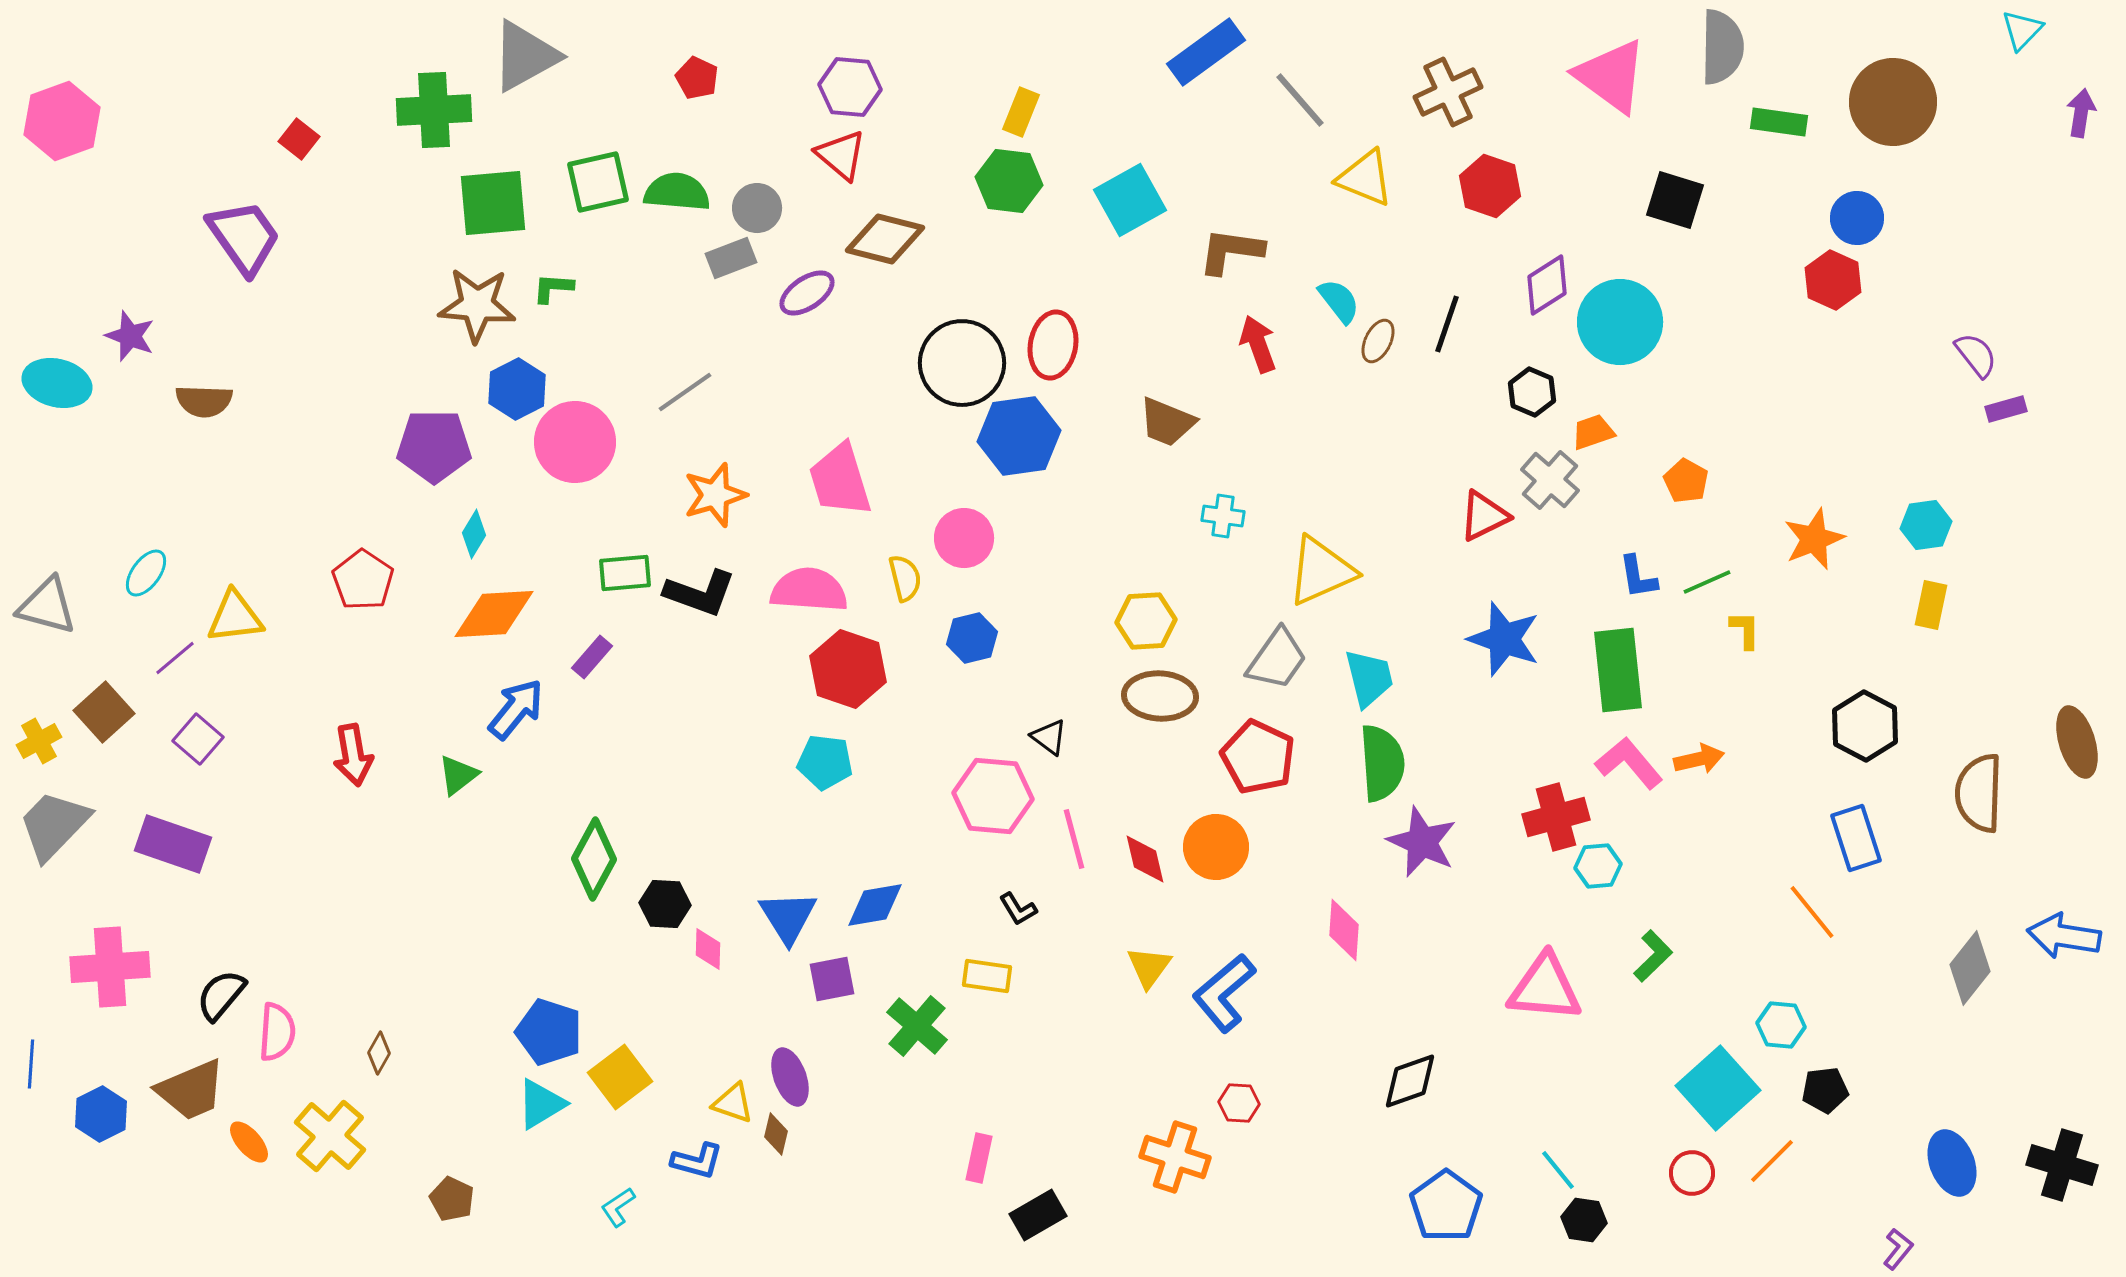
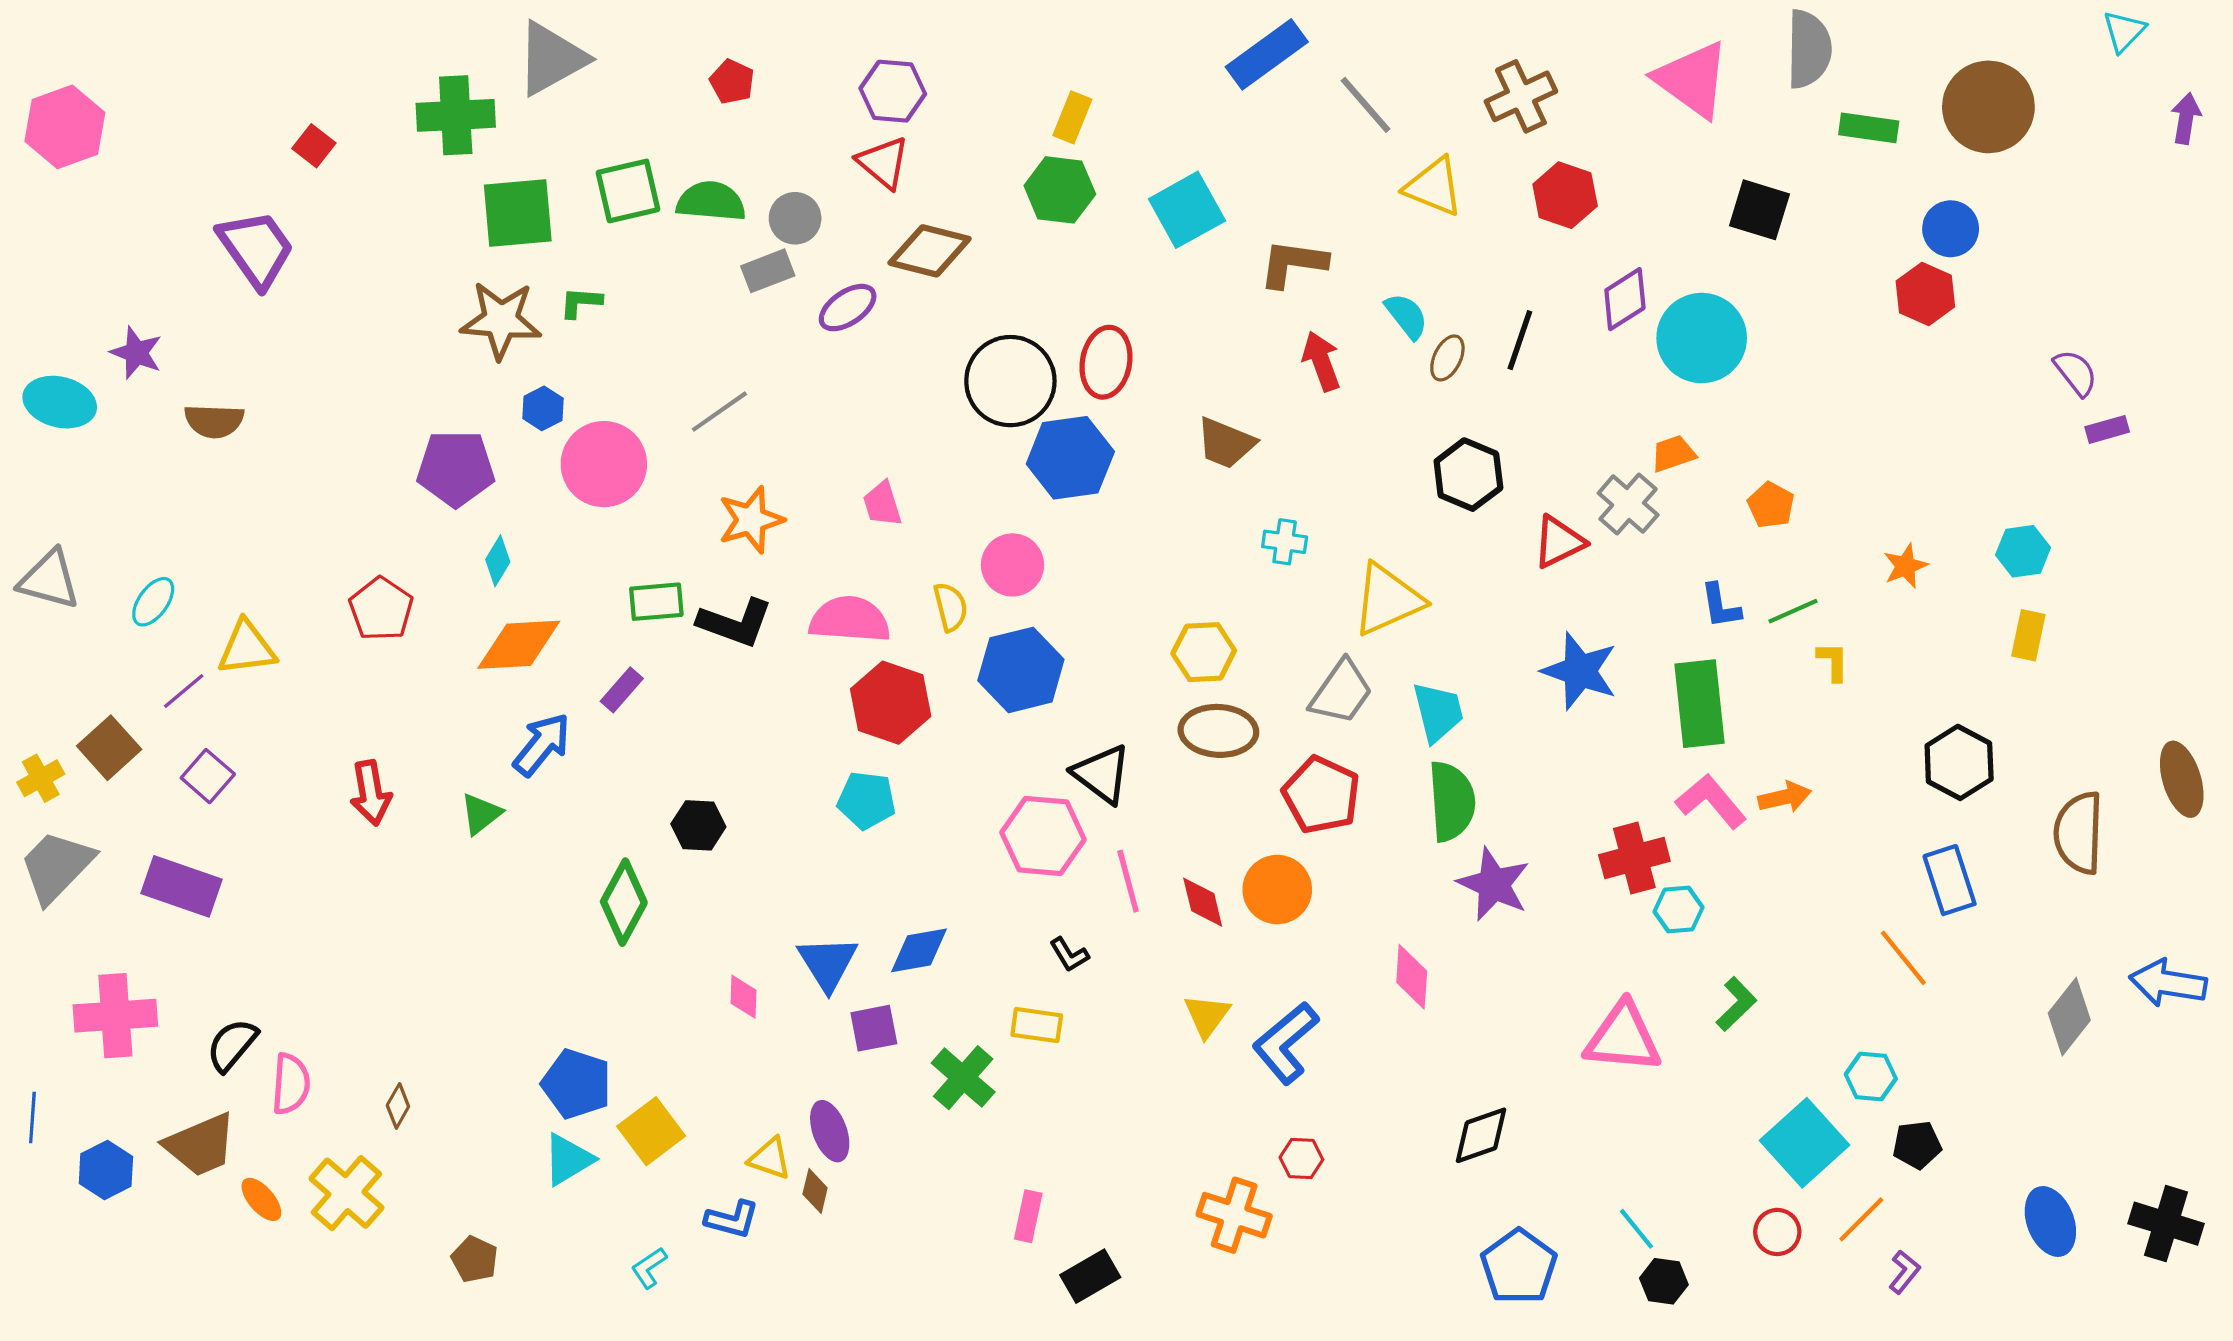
blue hexagon: (517, 389) -> (543, 408), size x0.7
black hexagon: (1532, 392) -> (1468, 475), moved, size x1.4
pink trapezoid: (840, 480) -> (882, 504), size x0.6
orange star: (1814, 539) -> (1905, 566), size x0.7
gray triangle: (47, 606) -> (49, 580), moved
blue hexagon: (972, 638) -> (1021, 670), size x1.6
black triangle: (1049, 737) -> (1102, 774), size x1.6
black hexagon: (665, 904) -> (698, 825), moved
purple L-shape: (1898, 1249) -> (1904, 1272), moved

